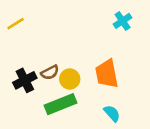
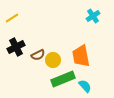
black cross: (25, 80) -> (16, 47), moved
green rectangle: (60, 104) -> (63, 79), moved

